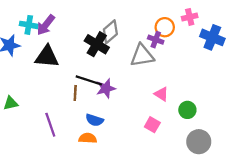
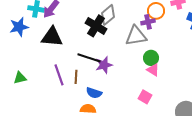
purple cross: (156, 40) -> (148, 22), turned -32
brown line: (75, 93) -> (76, 77), moved
green circle: (187, 110) -> (151, 58), moved
purple line: (50, 125) -> (59, 75), moved

